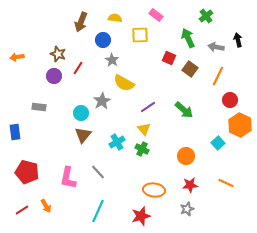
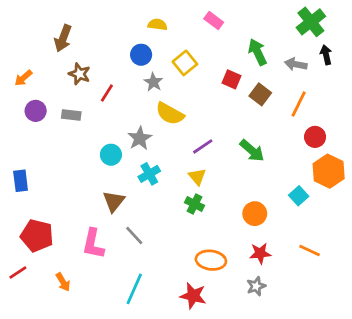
green cross: (206, 16) -> (311, 22), moved, size x1.5
brown arrow: (81, 22) -> (63, 38), moved
yellow square: (140, 35) -> (185, 63), moved, turned -36
orange arrow: (17, 57) -> (23, 78), turned -32
purple circle: (54, 76) -> (36, 111), moved
gray rectangle: (39, 107) -> (71, 115), moved
brown triangle: (83, 135) -> (114, 201), moved
cyan cross: (117, 142) -> (149, 174), moved
red line: (22, 210) -> (18, 272), moved
red star: (141, 216) -> (193, 296), turned 30

